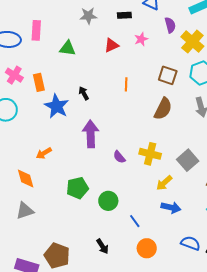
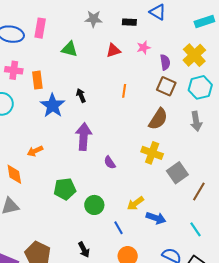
purple semicircle: (170, 25) -> (165, 62), moved
pink cross: (14, 75) -> (14, 70), turned -30
yellow cross: (150, 154) -> (152, 153), moved
yellow arrow: (164, 183) -> (135, 203), moved

